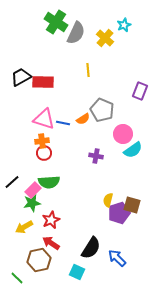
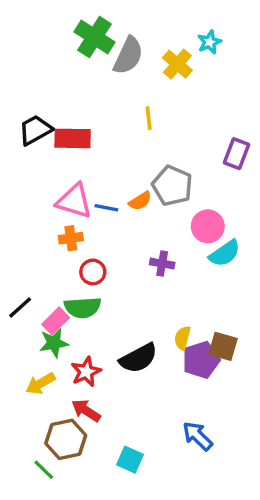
red circle: (44, 153) -> (93, 272), moved
black semicircle: (91, 248) -> (138, 358), moved, turned 30
green line: (17, 278) -> (44, 470), moved

